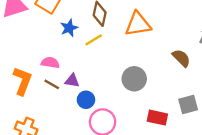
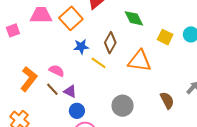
yellow line: (94, 40) -> (99, 63), turned 49

